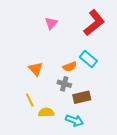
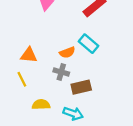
orange triangle: (36, 69) -> (29, 55), turned -42
yellow line: (30, 100) -> (22, 79), moved

